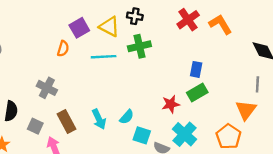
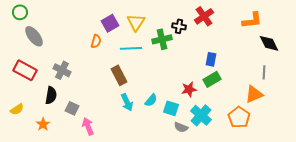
black cross: (135, 16) -> (179, 26), moved
orange L-shape: (220, 24) -> (252, 20), moved, turned 115
yellow triangle: (109, 27) -> (136, 22), turned 36
gray cross: (47, 88) -> (62, 70), moved
orange triangle: (246, 110) -> (254, 94), turned 30
brown rectangle: (67, 121) -> (119, 75), moved
cyan square: (142, 135) -> (171, 108), moved

